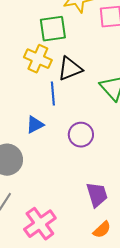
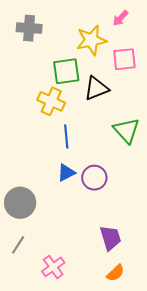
black triangle: (70, 69) -> (96, 88), moved
blue triangle: (35, 125) -> (66, 173), moved
pink cross: (40, 224) -> (53, 267), size x0.7

